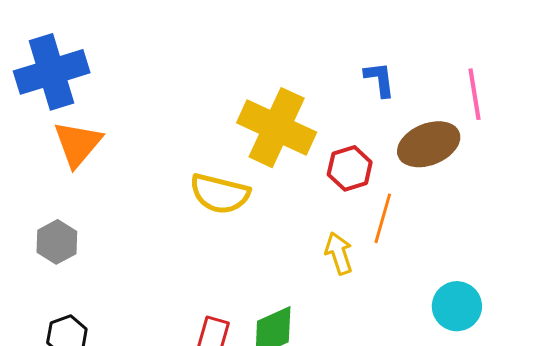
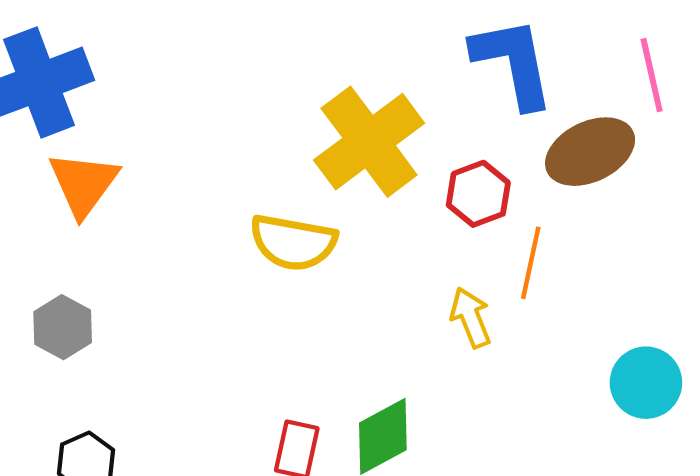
blue L-shape: (380, 79) -> (513, 63), size x1.8
yellow cross: (277, 128) -> (369, 142), turned 32

